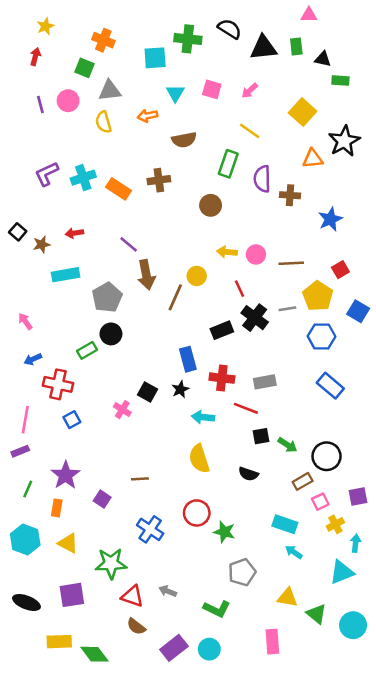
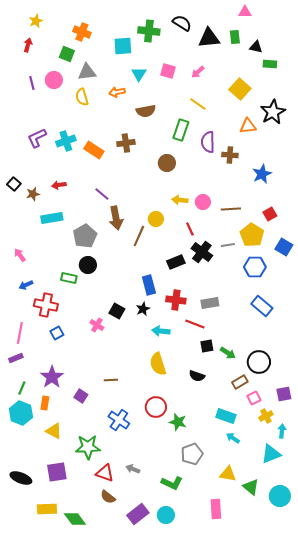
green rectangle: (87, 350) -> (69, 278), turned 42
cyan hexagon: (25, 539) -> (21, 413), moved

